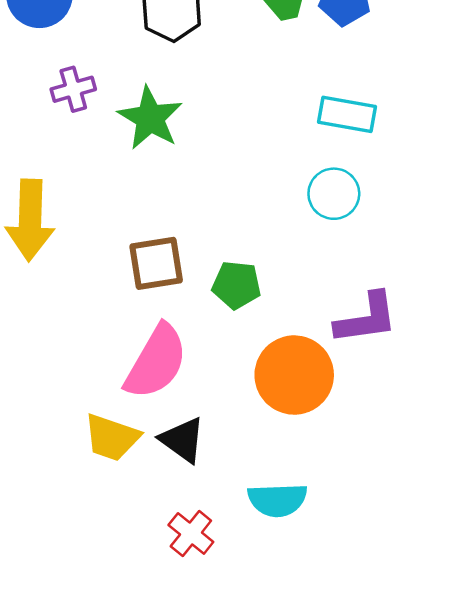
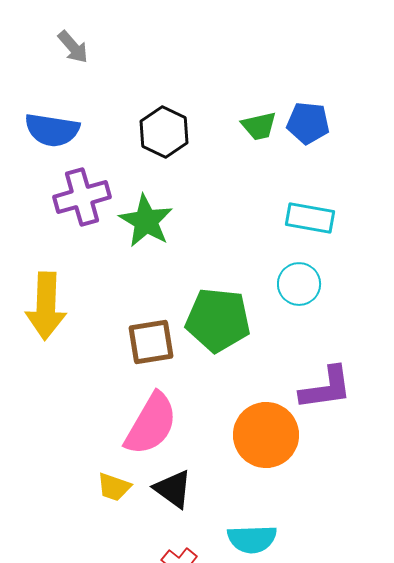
purple cross: (73, 89) -> (82, 197), size x1.5
green pentagon: (237, 285) -> (218, 320), moved, size x1.6
yellow trapezoid: (112, 437) -> (114, 487), size x0.7

